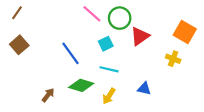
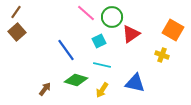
brown square: (19, 45) -> (17, 32), moved
blue triangle: (144, 89) -> (135, 83), size x1.5

